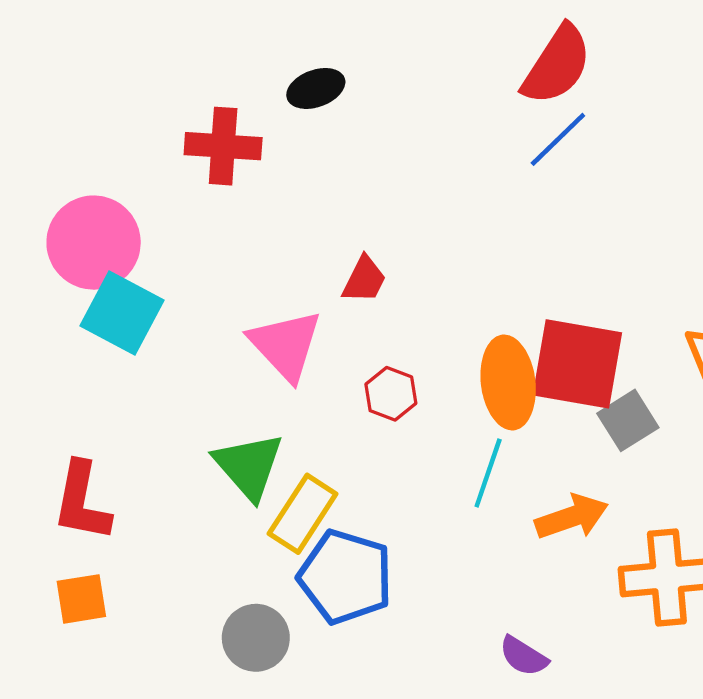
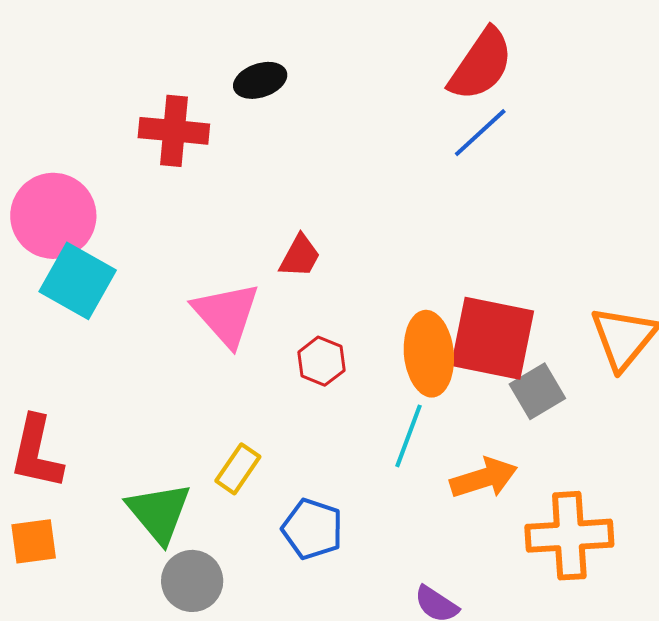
green triangle: (249, 466) -> (159, 513), moved
yellow rectangle: (303, 514) -> (238, 469), size x0.7
blue pentagon: (345, 577) -> (312, 529), moved, size x0.7

